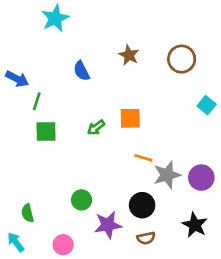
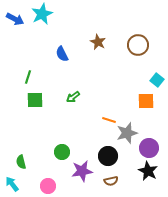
blue arrow: (17, 79) -> (15, 19), moved
orange square: (130, 118) -> (146, 101), moved
purple circle: (201, 178) -> (149, 148), moved

